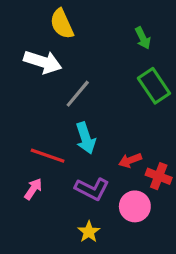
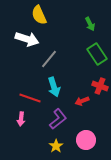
red cross: (159, 176) -> (100, 86), moved
pink arrow: (33, 189) -> (21, 119), turned 152
purple L-shape: (92, 189) -> (58, 119), turned -65
pink circle: (135, 206) -> (86, 140), moved

